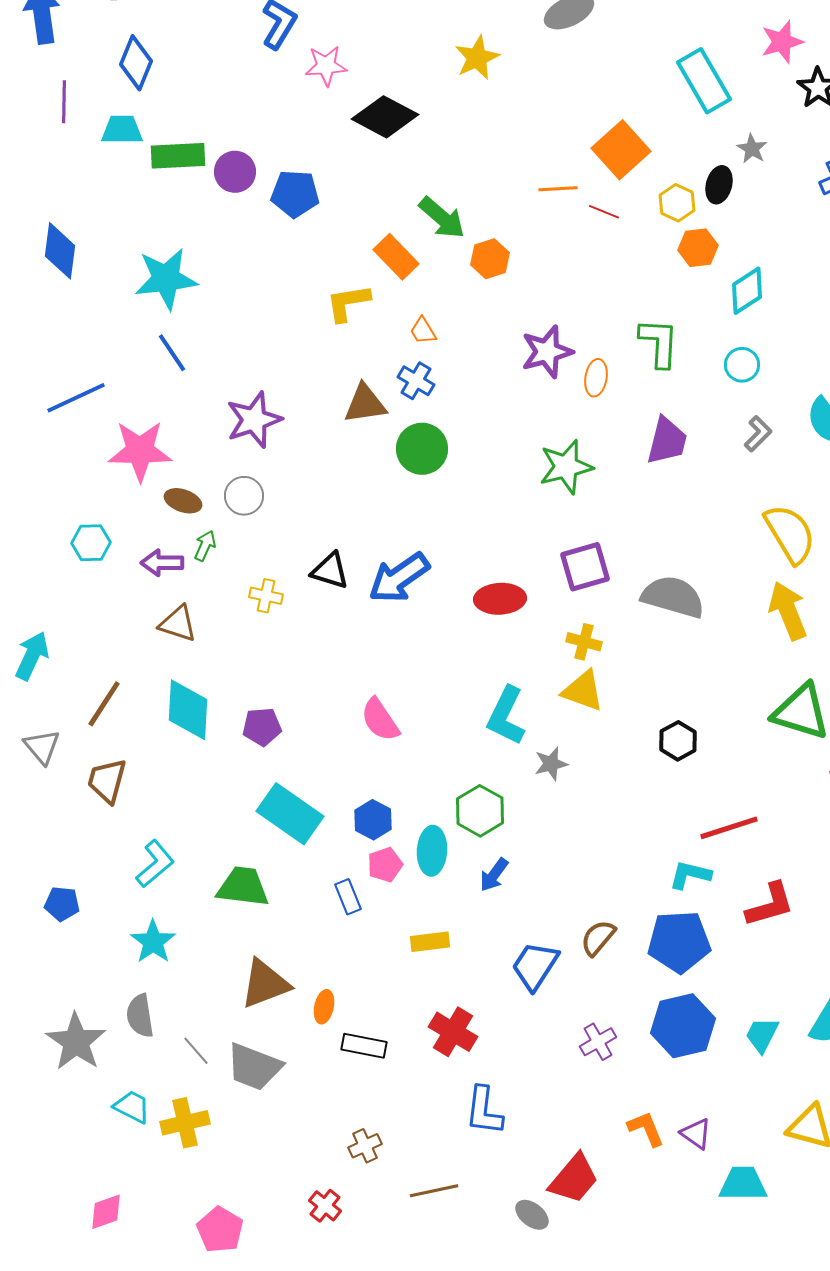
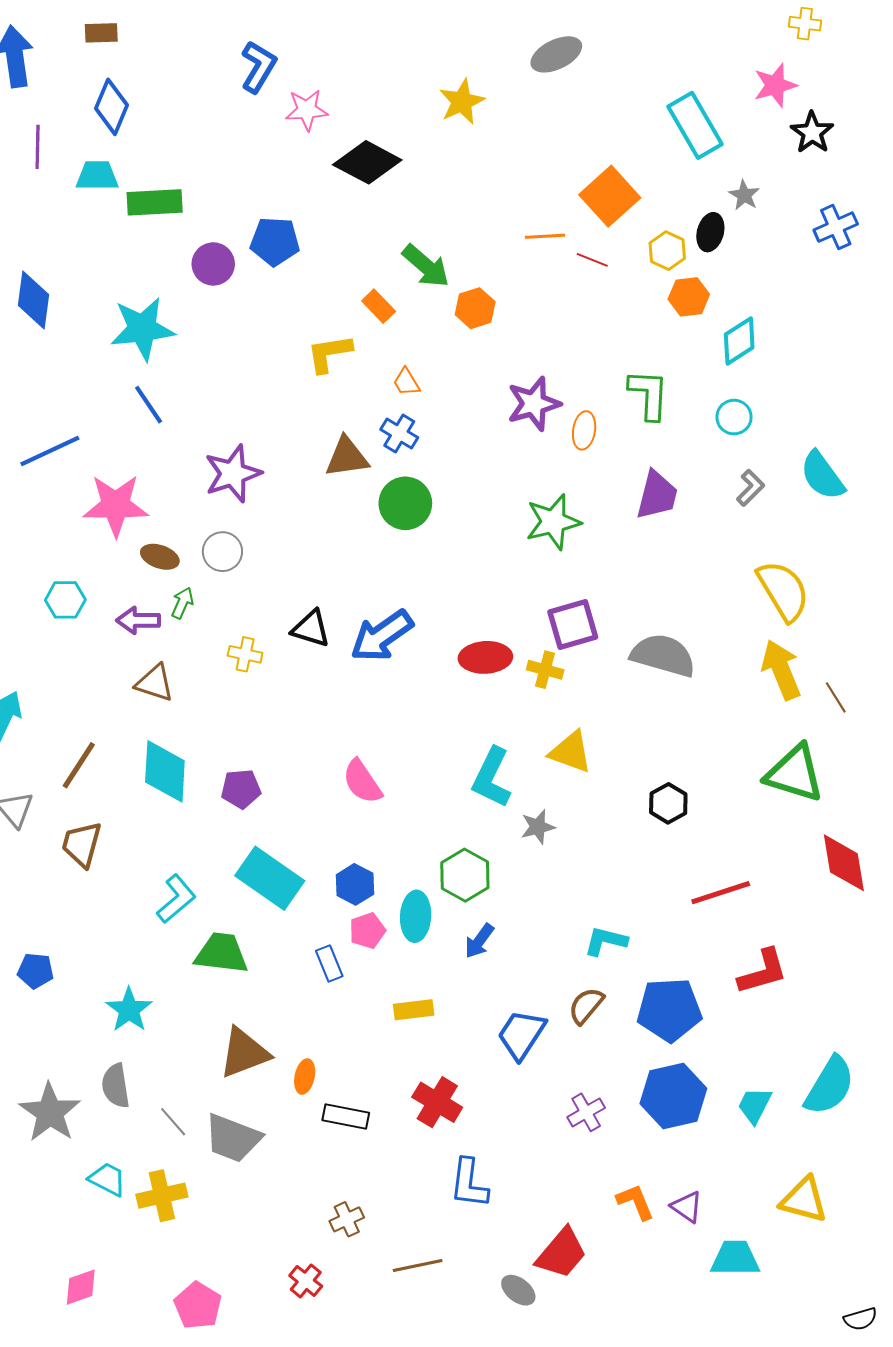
purple circle: (235, 172) -> (213, 264), moved
orange rectangle: (396, 257) -> (379, 306), size x0.7
yellow cross: (584, 642) -> (545, 670), moved
cyan L-shape: (155, 864) -> (176, 899), moved
cyan L-shape: (690, 875) -> (606, 941), moved

